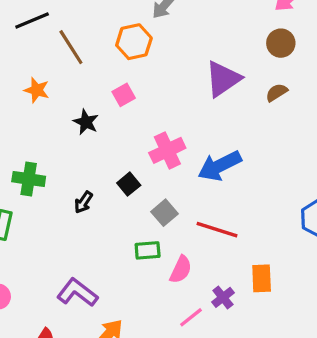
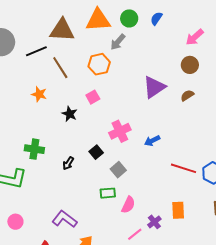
blue arrow: (220, 166) -> (152, 141), size x0.6
red line: (217, 230) -> (184, 168), moved

